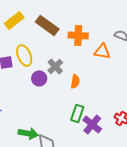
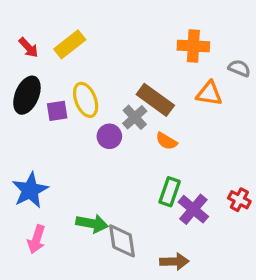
brown rectangle: (47, 25) -> (155, 100), moved
orange cross: (78, 35) -> (193, 46), moved
orange semicircle: (75, 81) -> (166, 141), turned 112

